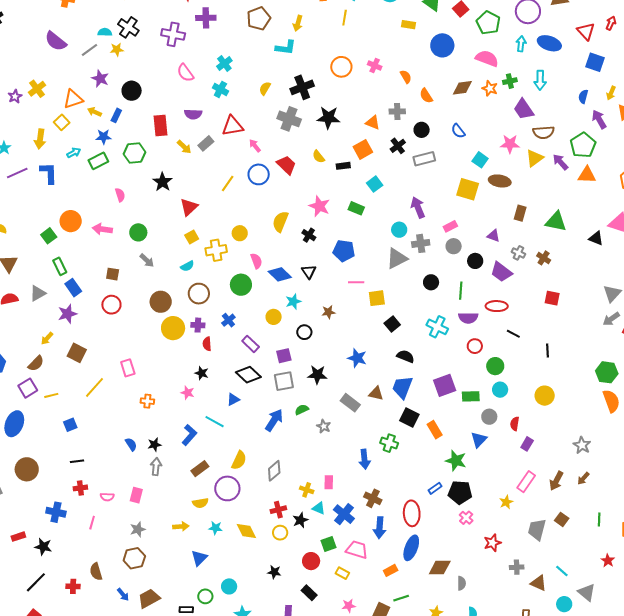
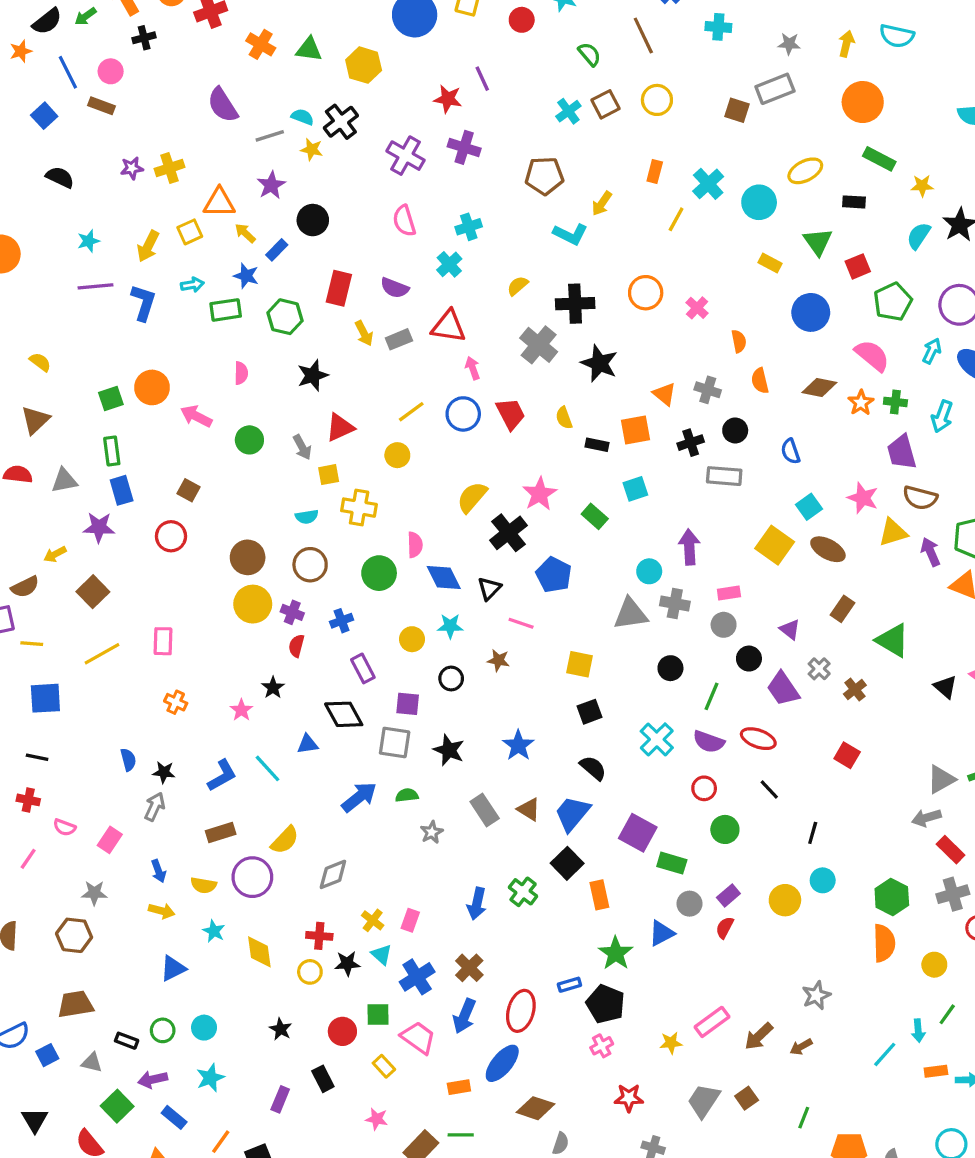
yellow circle: (240, 233) -> (397, 455), moved
black cross: (309, 235) -> (509, 533), size x1.6
gray arrow: (147, 260) -> (302, 447), moved
pink line: (356, 282) -> (521, 623), moved
purple square: (445, 385) -> (638, 833), turned 30
cyan circle: (500, 390) -> (823, 880), moved
blue square: (70, 425) -> (45, 698), size x1.5
purple rectangle: (527, 444) -> (728, 896), moved
blue arrow: (123, 595) -> (159, 871), moved

